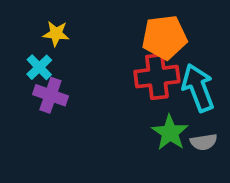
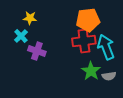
purple cross: (50, 95) -> (37, 51), moved

